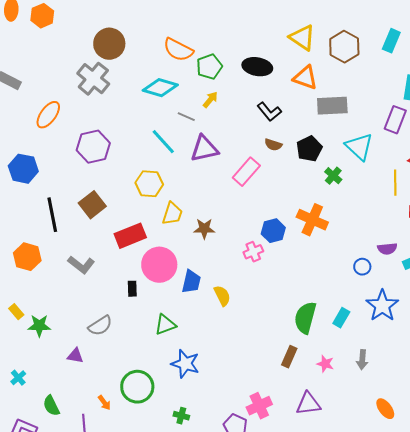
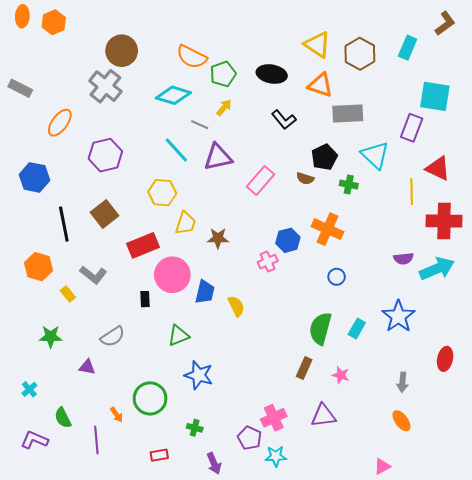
brown semicircle: (273, 145) -> (305, 178), moved
green cross: (333, 176) -> (349, 185), turned -30
blue circle: (362, 267) -> (337, 277), moved
yellow rectangle: (16, 312) -> (68, 294), moved
gray arrow: (362, 360) -> (402, 382), moved

